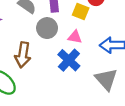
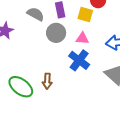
brown arrow: (23, 55) -> (47, 81), moved, size x0.7

